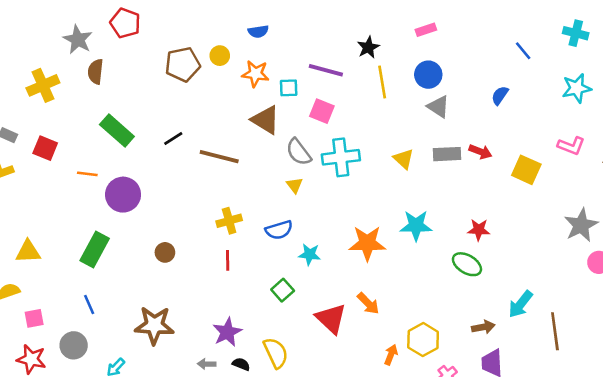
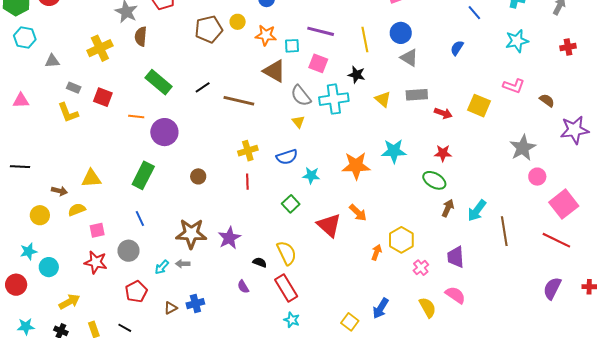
black star: (368, 47) -> (356, 75), moved, turned -30
red arrow: (480, 152) -> (443, 113), moved
brown arrow: (483, 327) -> (448, 208), moved, turned -54
purple star: (227, 332) -> (229, 238), moved
gray arrow: (207, 364) -> (183, 264), moved

